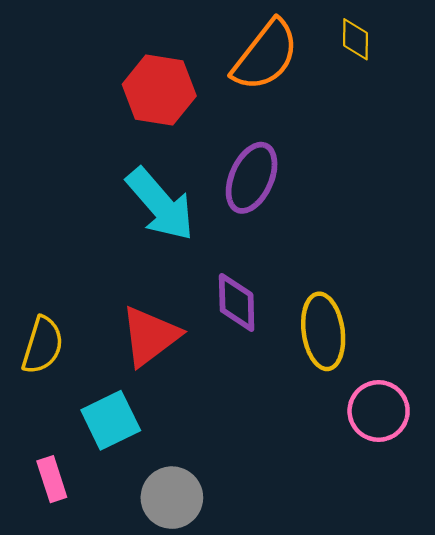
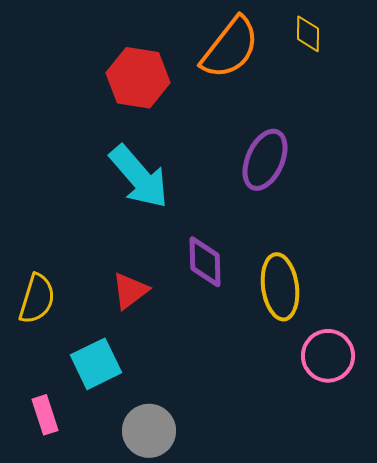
purple ellipse: (252, 178) -> (265, 160), moved
red triangle: (150, 336) -> (130, 291), size x0.7

